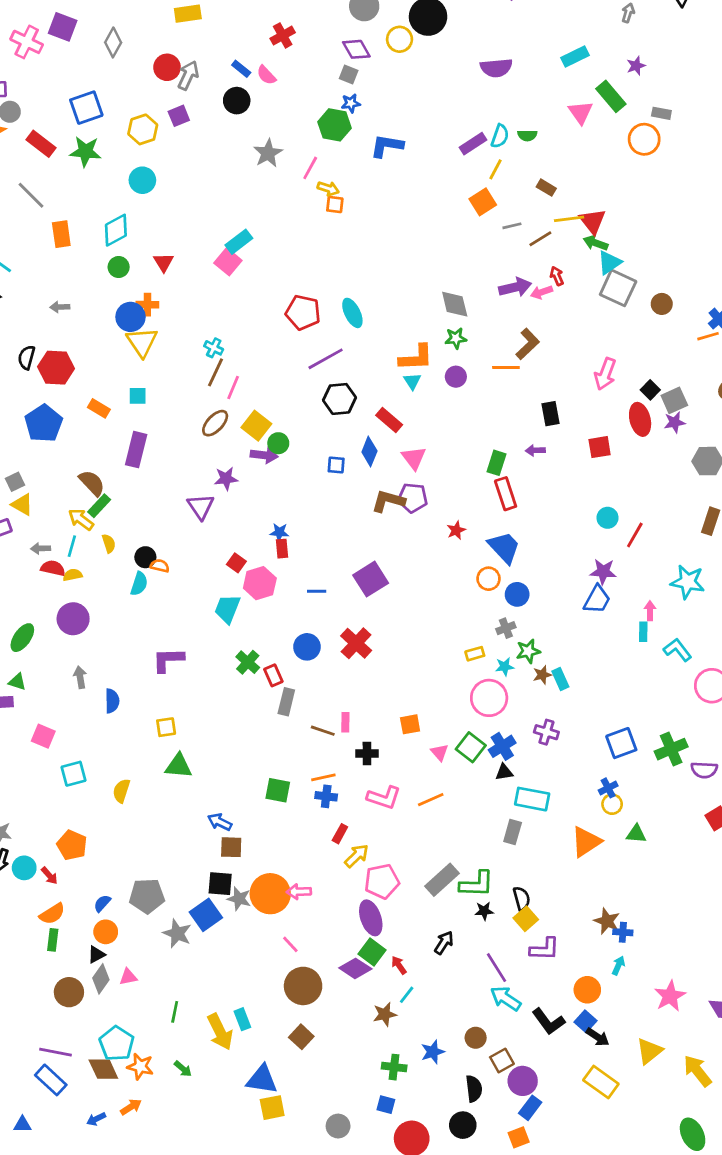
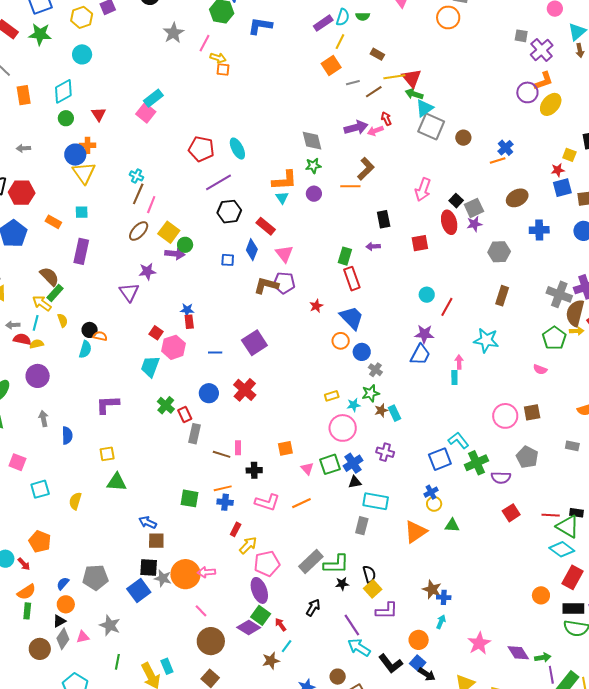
gray cross: (506, 628) -> (375, 370), moved, turned -32
cyan L-shape: (678, 650) -> (458, 440), moved
green square: (471, 747) -> (330, 464), turned 35
gray star: (177, 933) -> (110, 625), moved

